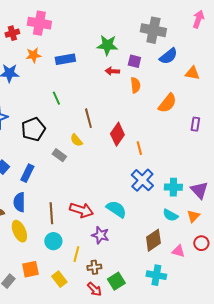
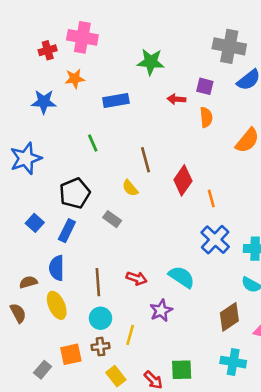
green star: (107, 45) -> (151, 62), moved
blue rectangle: (65, 59) -> (116, 100), moved
green line: (56, 98) -> (93, 143), moved
black pentagon: (33, 129) -> (75, 193), moved
gray rectangle: (59, 155) -> (112, 219), moved
red arrow: (81, 210) -> (137, 278), size x0.7
purple star: (100, 235) -> (161, 310), turned 30
brown cross: (94, 267) -> (100, 347), moved
yellow rectangle: (59, 279) -> (116, 376), moved
green square: (116, 281) -> (182, 370), turned 30

